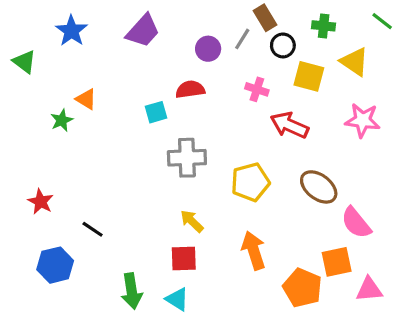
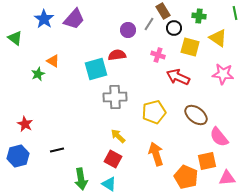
green line: (382, 21) -> (235, 13), turned 40
purple trapezoid: (143, 31) -> (74, 19), moved
cyan square: (156, 112) -> (96, 69), size x1.6
black line: (93, 229) -> (57, 150), moved, turned -48
red square: (184, 259) -> (113, 159), turned 30
blue hexagon: (55, 265) -> (18, 156), moved

